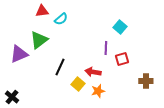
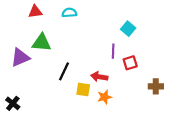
red triangle: (42, 11) -> (35, 12), moved
cyan semicircle: (61, 19) -> (69, 13), moved, turned -144
green triangle: (39, 40) -> (42, 43), turned 42
yellow square: (78, 84) -> (83, 90), turned -32

